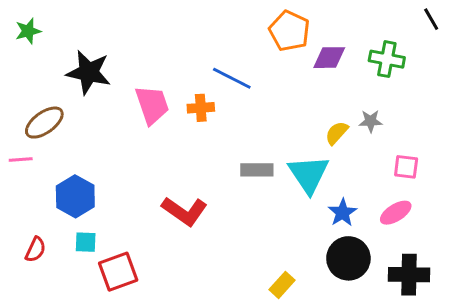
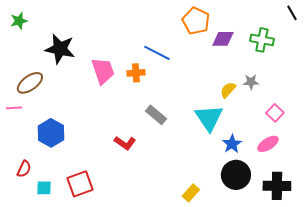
pink square: (406, 167) -> (275, 113), turned 36
gray rectangle: (257, 170) -> (156, 115), moved, turned 40
red L-shape: (185, 211) -> (125, 143), size x0.7
cyan square: (86, 242) -> (44, 188), moved

